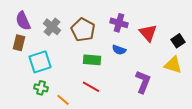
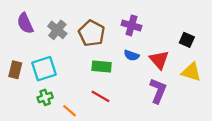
red triangle: (148, 33) -> (159, 60), moved
black square: (178, 41) -> (187, 40), moved, turned -32
brown rectangle: (19, 43) -> (15, 70), moved
green cross: (41, 88) -> (45, 97), turned -32

